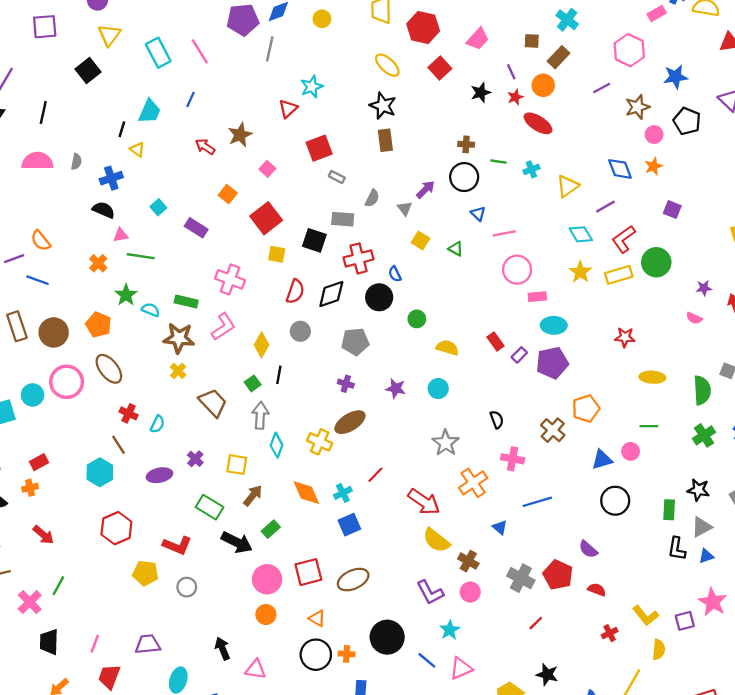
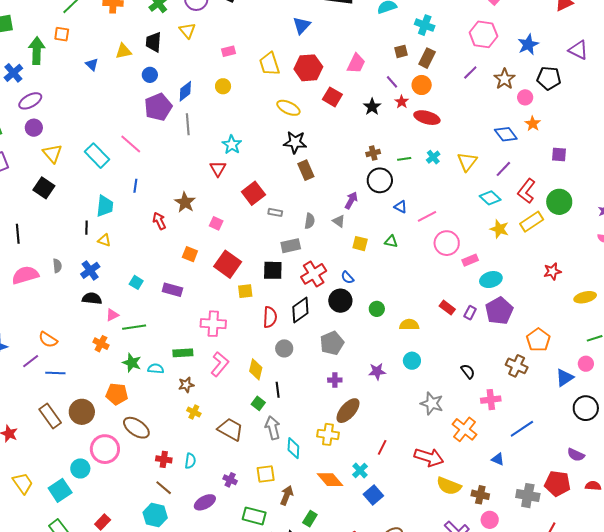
red arrow: (205, 147) -> (159, 221), turned 48
brown star: (179, 338) -> (186, 385), size x0.6

